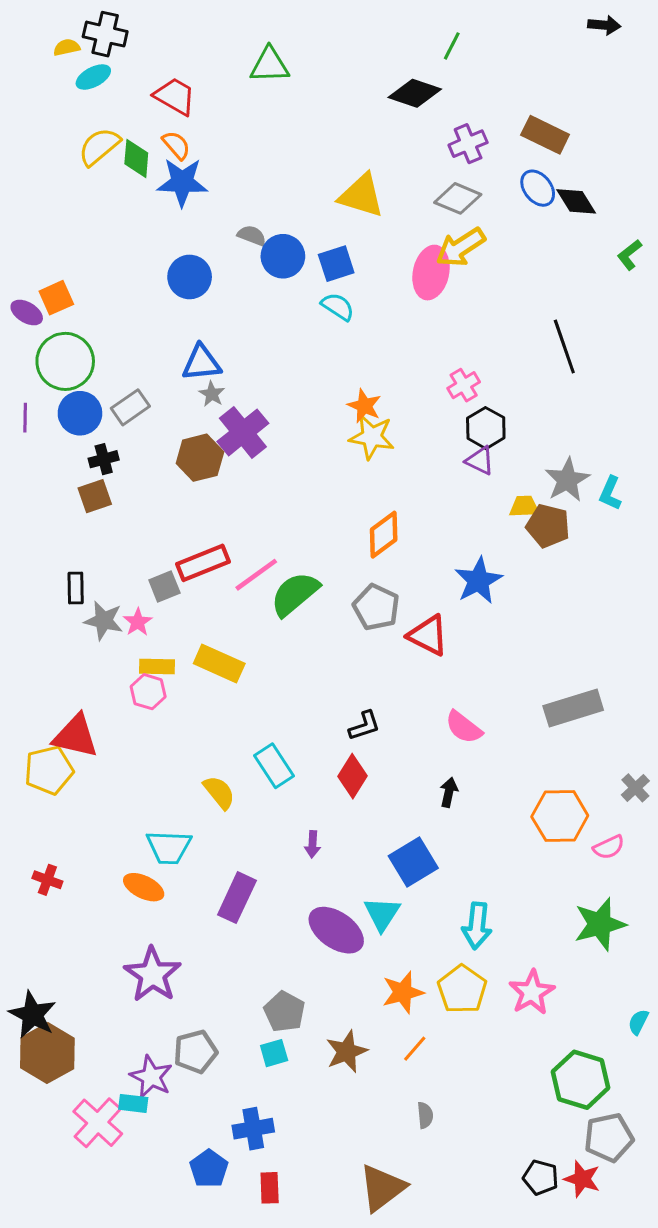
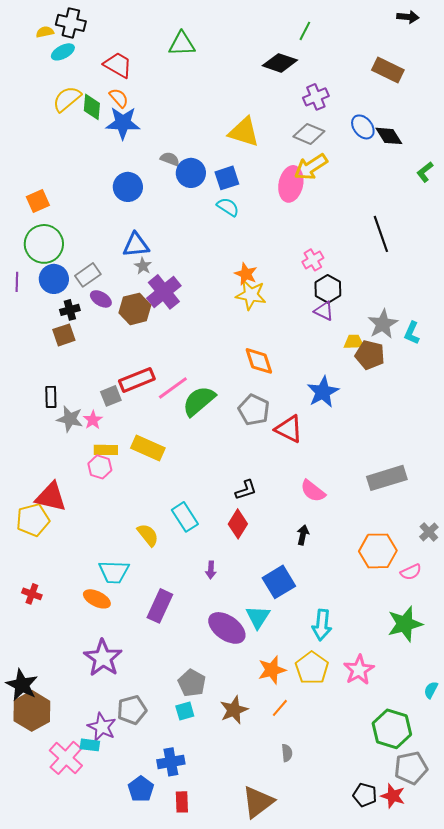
brown rectangle: (545, 135) -> (388, 70), moved
purple ellipse: (27, 313) -> (101, 299), moved
orange diamond: (384, 535) -> (259, 361), turned -72

